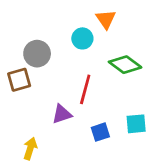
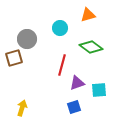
orange triangle: (106, 19) -> (88, 15), moved, turned 49
purple triangle: (62, 114) -> (77, 83), moved
blue square: (100, 132) -> (74, 107), moved

